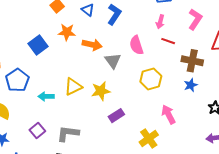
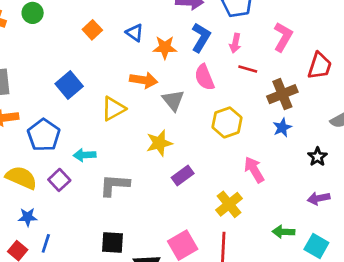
blue L-shape: (114, 14) -> (201, 37), moved
orange star: (67, 32) -> (165, 47), moved
brown cross: (192, 61) -> (282, 94), turned -30
yellow triangle: (73, 87) -> (113, 109), moved
purple square: (37, 130) -> (59, 180), moved
gray L-shape: (68, 133) -> (114, 185), moved

